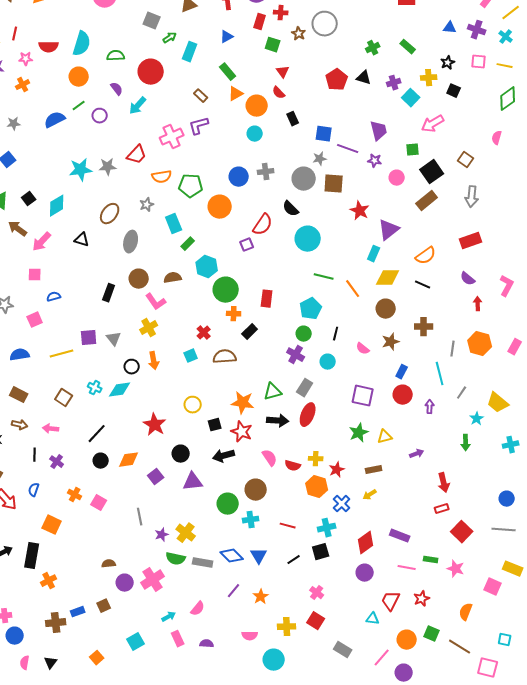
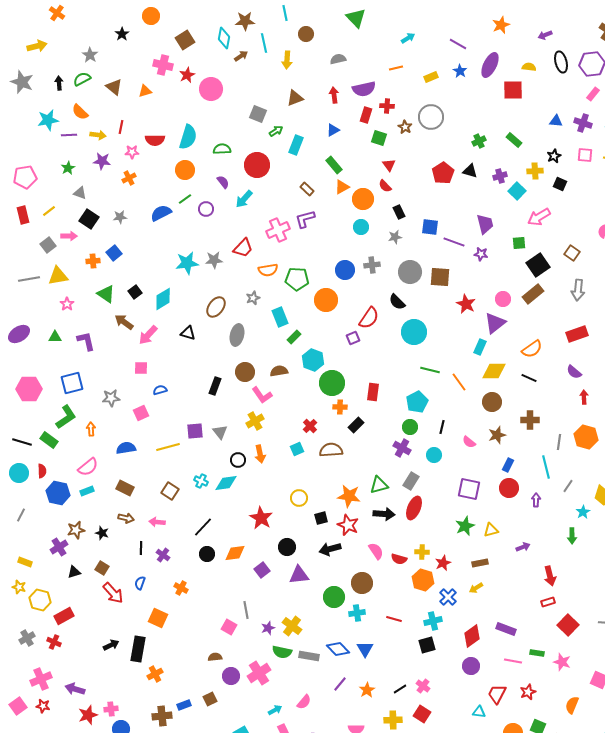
gray star: (320, 159) -> (395, 237), moved
pink circle: (397, 178) -> (503, 299), moved
pink square: (99, 503) -> (229, 627), moved
black line: (294, 560) -> (400, 689), moved

